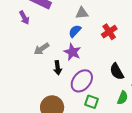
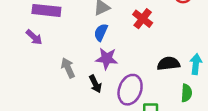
gray arrow: (41, 49) -> (68, 68), turned 119
black semicircle: (117, 71) -> (168, 64), turned 132

